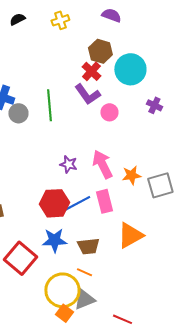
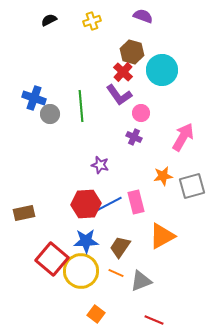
purple cross: (154, 105) -> (134, 137), moved
pink arrow: (102, 164) -> (183, 137), moved, turned 56
brown trapezoid: (88, 246) -> (120, 247), turned 130
yellow circle: (62, 290) -> (81, 271), moved
gray triangle: (84, 299) -> (141, 281), moved

